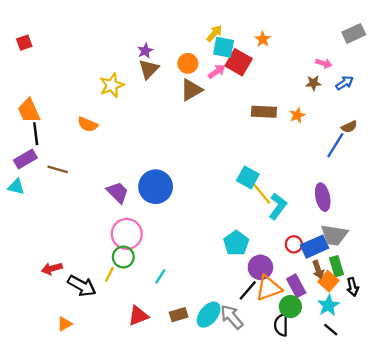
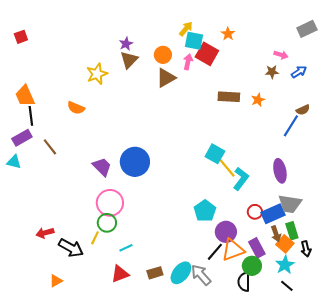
pink arrow: (217, 71) -> (188, 62), turned -42
brown line: (58, 169) -> (50, 147), turned 36
cyan line: (160, 277) -> (126, 248), moved, turned 32

